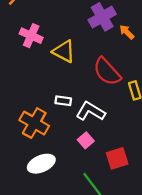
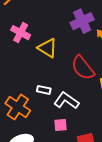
pink square: (86, 140) -> (60, 125), turned 32

